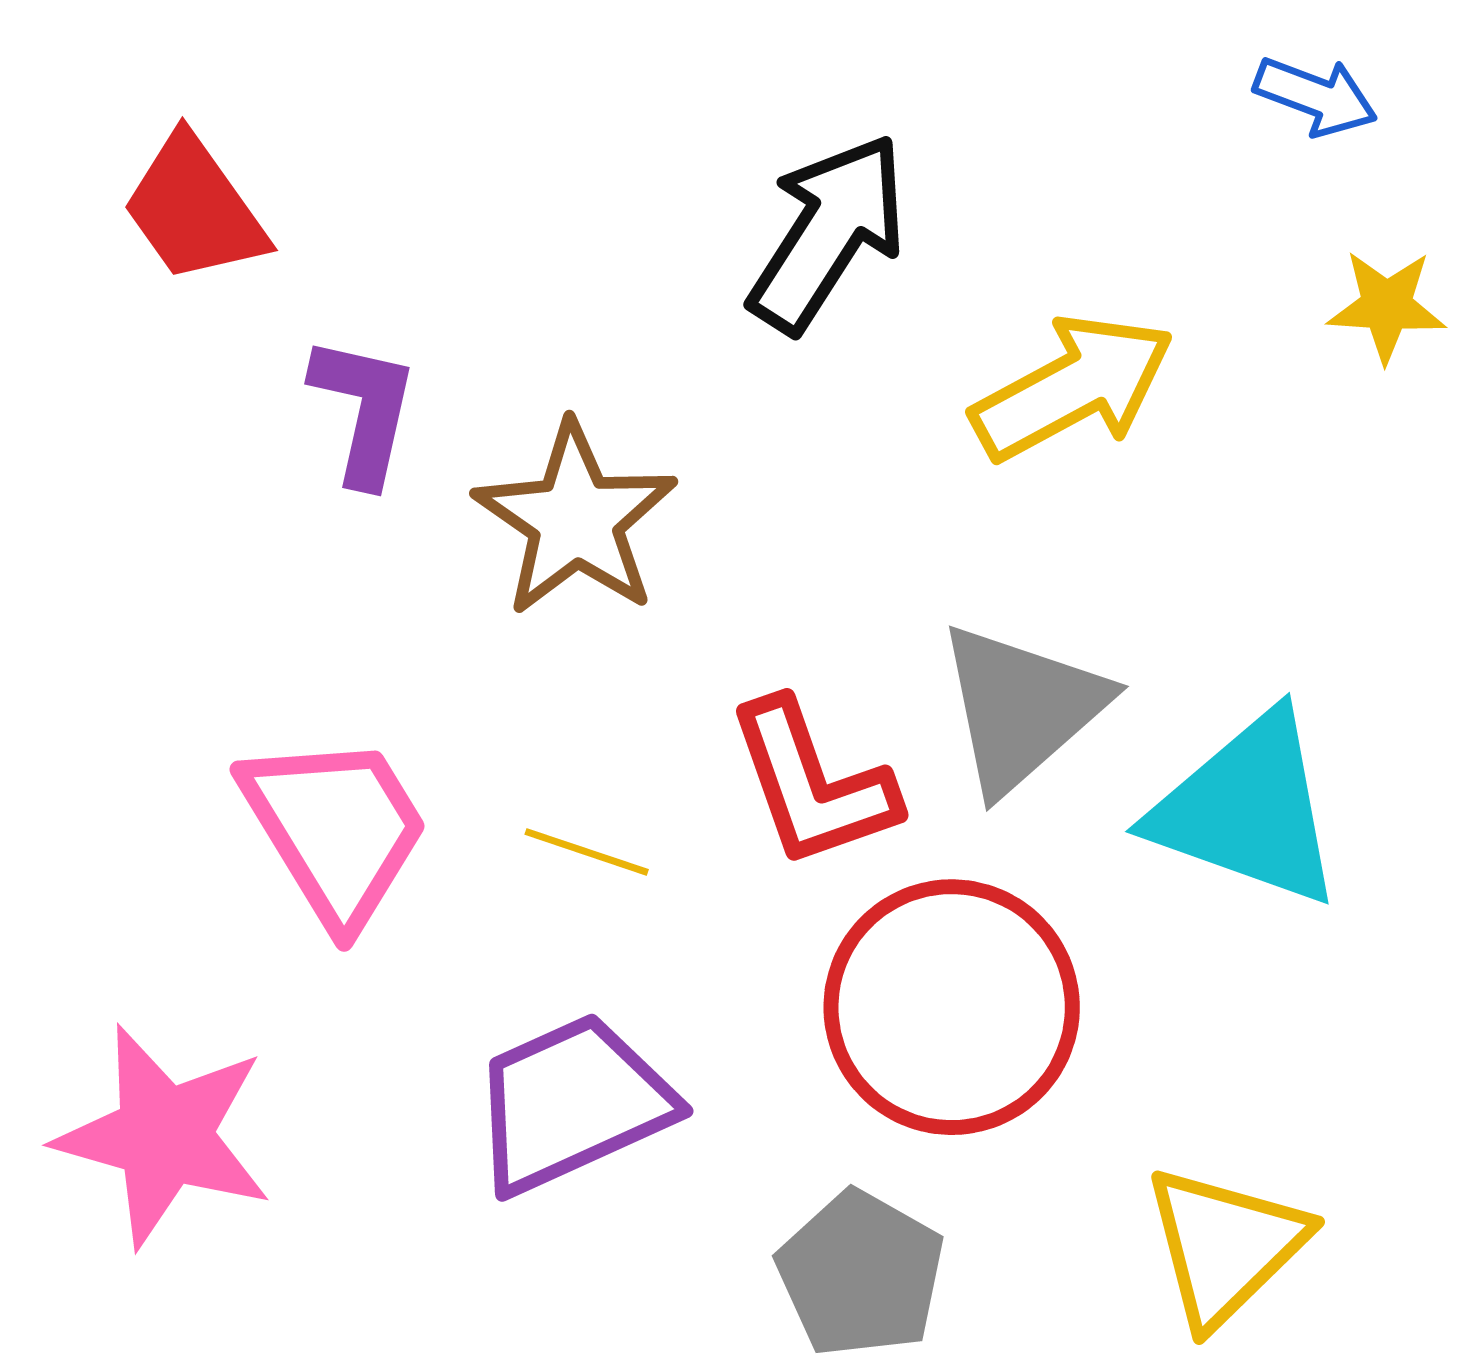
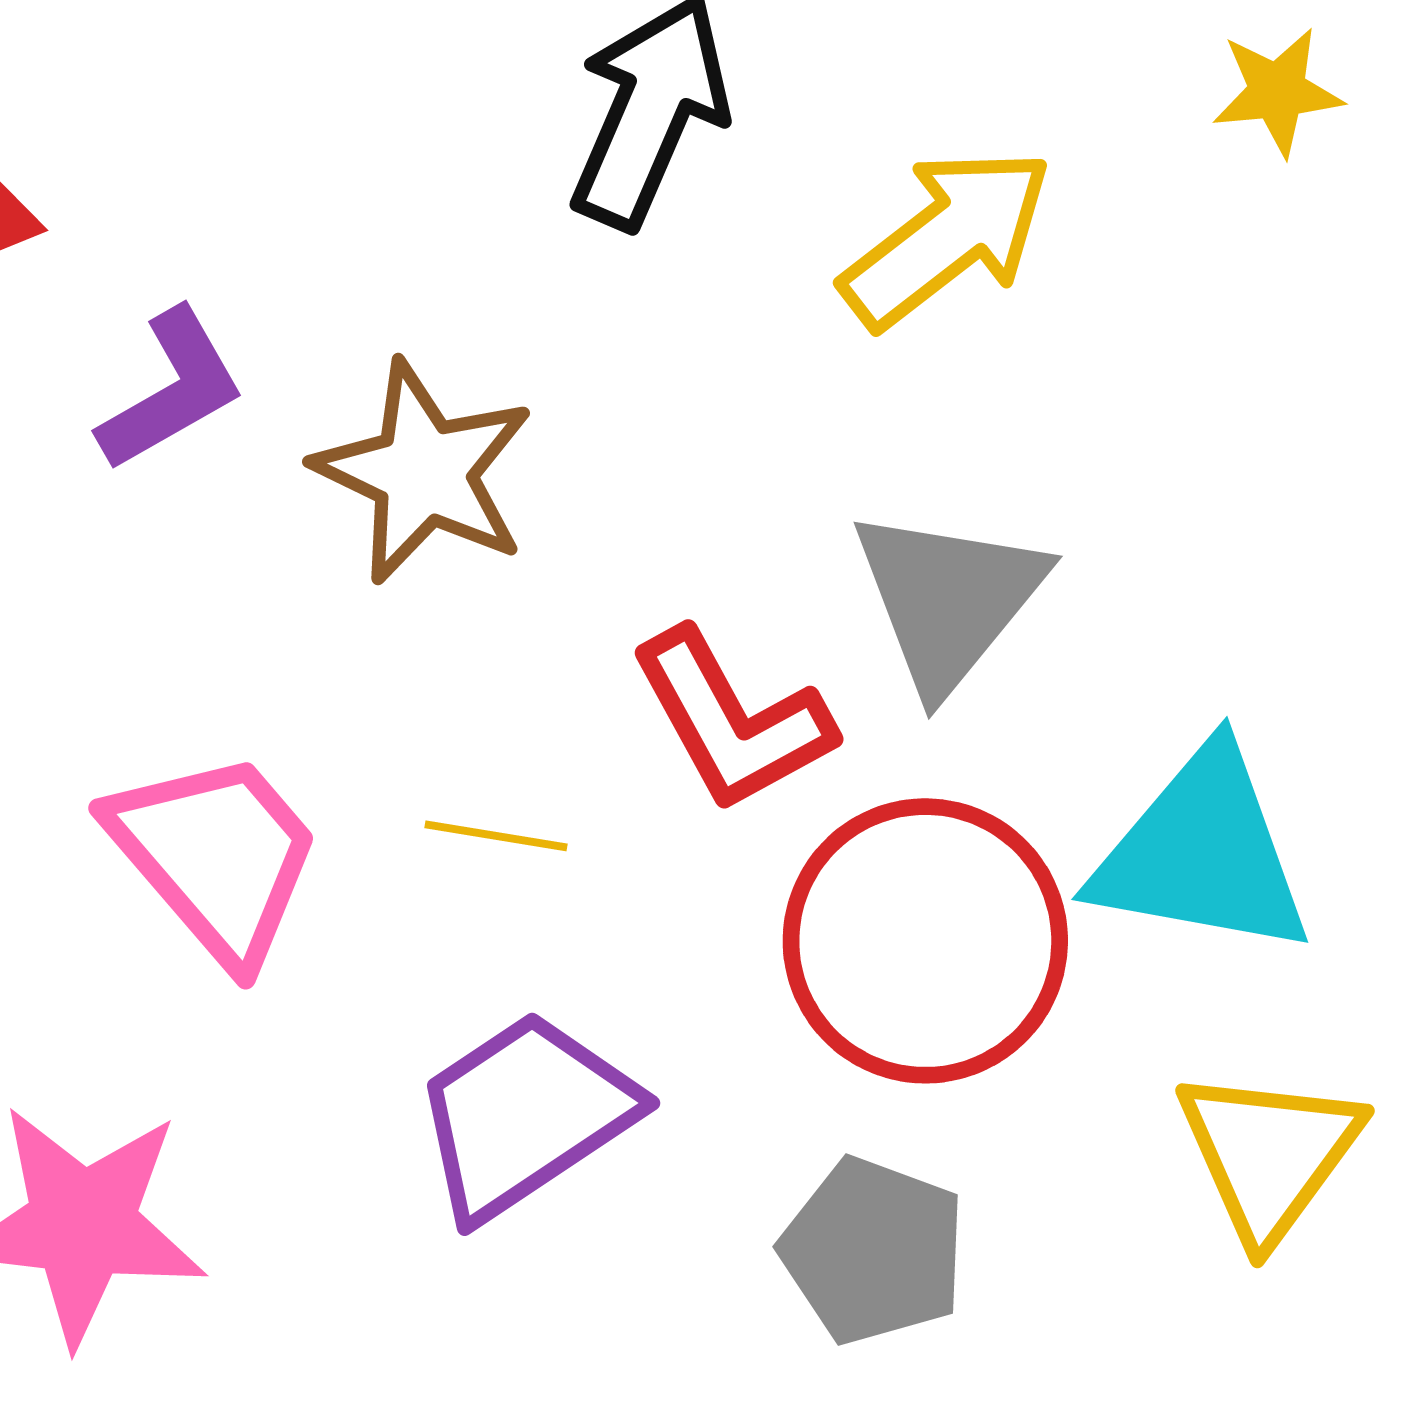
purple L-shape: (364, 410) -> (171, 390), turned 57
cyan triangle: (1248, 809) -> (1202, 853), moved

